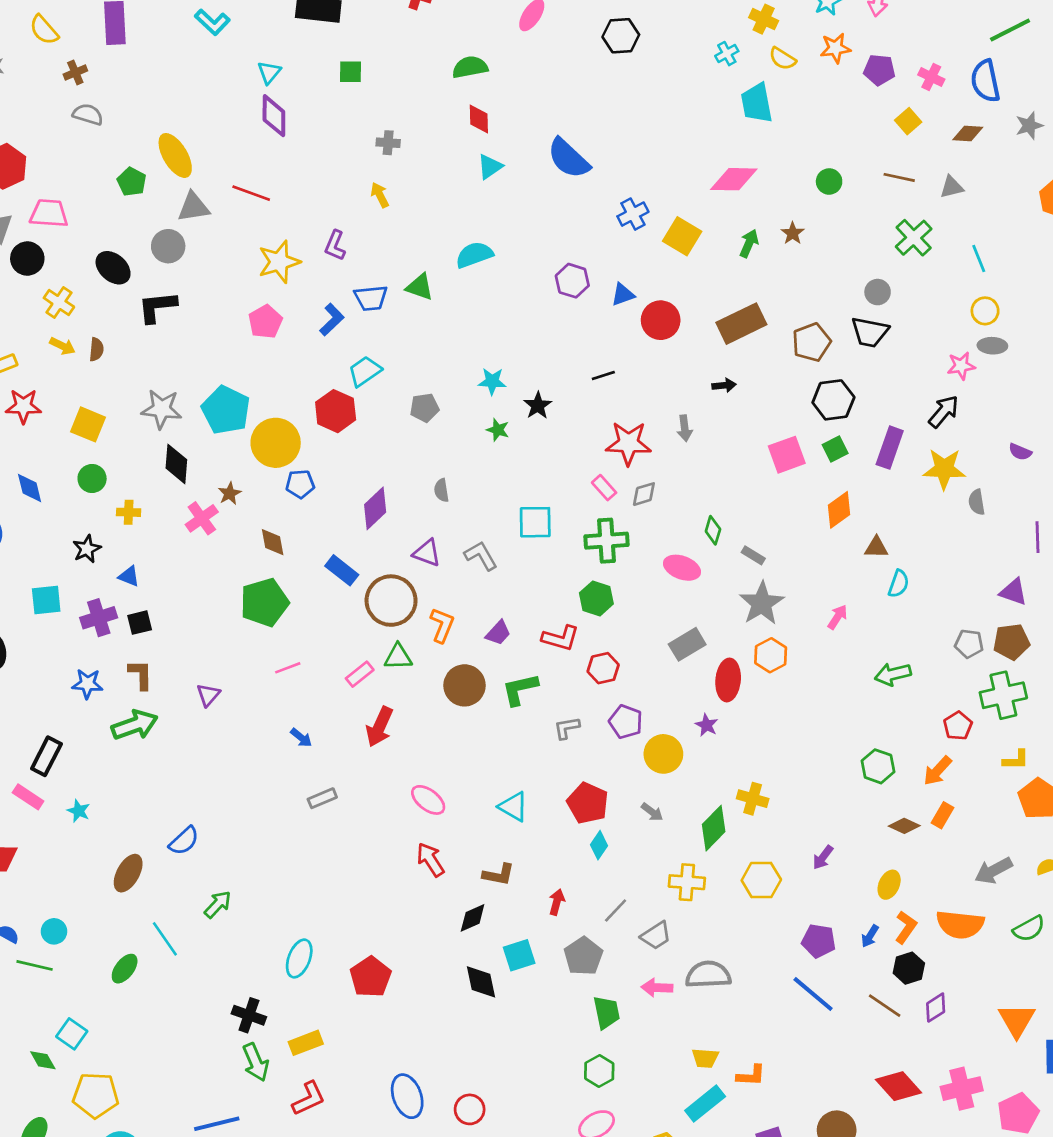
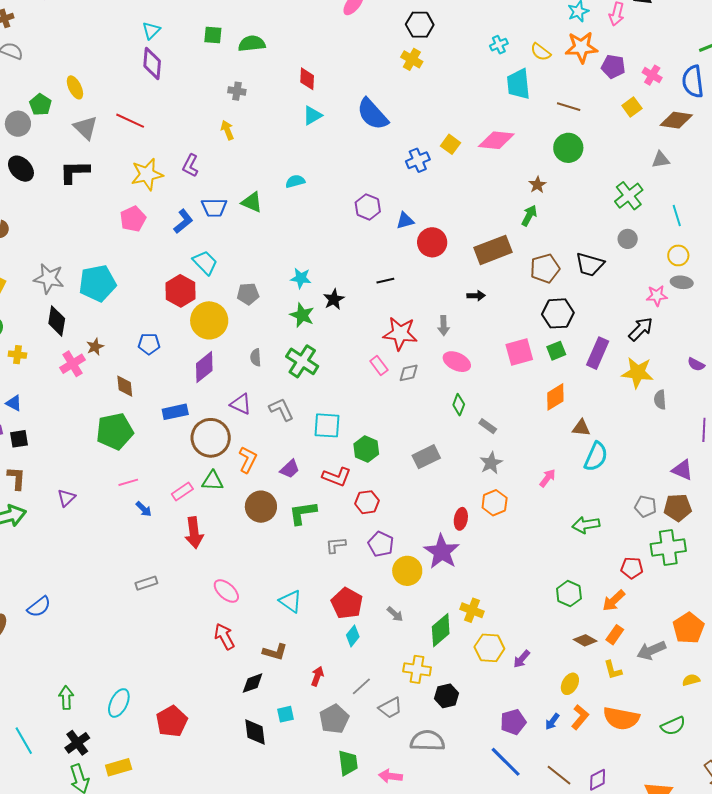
yellow cross: (764, 19) -> (412, 59), moved
orange star: (835, 48) -> (581, 47), size x1.4
green semicircle: (470, 67) -> (252, 44), moved
brown diamond: (968, 133) -> (676, 120), size x1.4
yellow ellipse: (175, 155) -> (75, 87), size x0.7
brown line: (899, 177) -> (569, 107), moved
green circle: (829, 181) -> (568, 148), size x1.5
gray triangle: (193, 207) -> (86, 128), turned 48
yellow square: (682, 236) -> (451, 144), moved, size x0.7
green arrow: (749, 243) -> (529, 216), moved
gray circle: (168, 246) -> (18, 124), moved
cyan semicircle: (474, 255) -> (295, 181), size x0.7
gray circle: (878, 292) -> (628, 239), moved
black L-shape: (157, 307) -> (74, 172), moved
cyan trapezoid: (365, 371) -> (205, 263), turned 76
cyan pentagon: (226, 410) -> (97, 283), turned 30
green star: (498, 430) -> (302, 315), size x1.4
yellow circle: (276, 443) -> (209, 320), moved
cyan square: (535, 522) -> (327, 425), moved
green cross: (607, 541) -> (302, 361), moved, turned 32
pink ellipse: (682, 568) -> (457, 362), moved
blue rectangle: (342, 570) -> (175, 412), turned -55
cyan semicircle: (899, 584) -> (596, 457), size x1.4
gray star: (762, 603) -> (491, 463), size x0.7
gray rectangle: (687, 644) -> (426, 457), moved
red ellipse: (728, 680) -> (461, 519), size x0.7
purple star: (707, 725) -> (442, 552), size x2.0
red pentagon: (958, 726) -> (632, 568), turned 30
red arrow: (379, 727) -> (194, 533), turned -36
blue arrow: (301, 738) -> (144, 509), moved
yellow L-shape: (1016, 760) -> (613, 670), moved, turned 70
gray arrow: (994, 871) -> (651, 650), moved
yellow hexagon: (761, 880) -> (489, 648), moved
green arrow: (218, 904) -> (66, 698), moved, turned -50
cyan line: (165, 939) -> (24, 741), moved
purple pentagon: (819, 941) -> (513, 722), turned -30
cyan square: (519, 955) -> (286, 714), size x0.7
black hexagon: (909, 968) -> (447, 696), moved
pink arrow: (657, 988) -> (390, 776), moved
black cross: (249, 1015) -> (77, 743), turned 30

